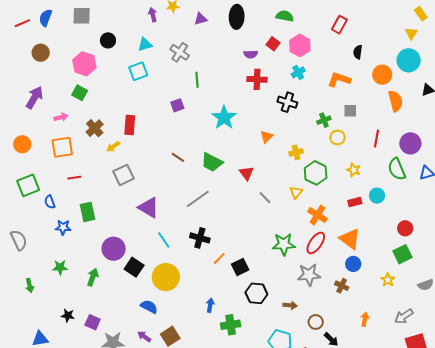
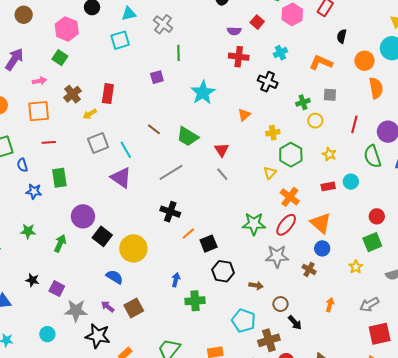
pink hexagon: (300, 45) -> (292, 14), moved
gray line: (265, 198) -> (222, 174), moved
cyan line: (164, 240) -> (126, 150), moved

